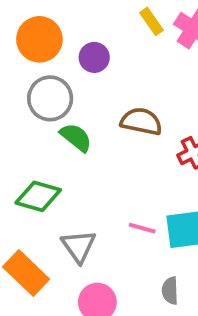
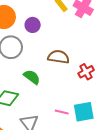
green semicircle: (76, 137) -> (32, 77), moved

